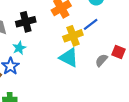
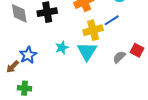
cyan star: (19, 48) -> (62, 48), moved
cyan triangle: (69, 58) -> (87, 51), turned 30

